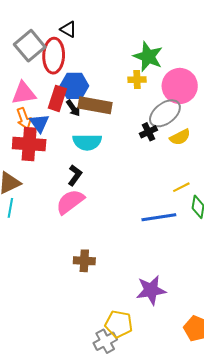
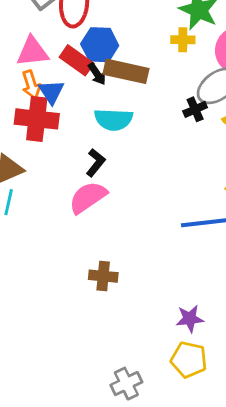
red rectangle: (57, 98) -> (77, 60), turned -75
purple star: (151, 290) -> (190, 319), size x0.7
yellow pentagon: (119, 324) -> (189, 360), moved

